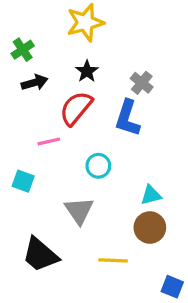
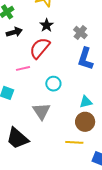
blue L-shape: (128, 118) -> (85, 59), moved
yellow line: (113, 260) -> (74, 142), moved

